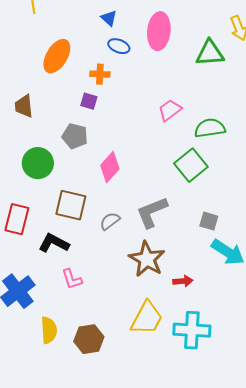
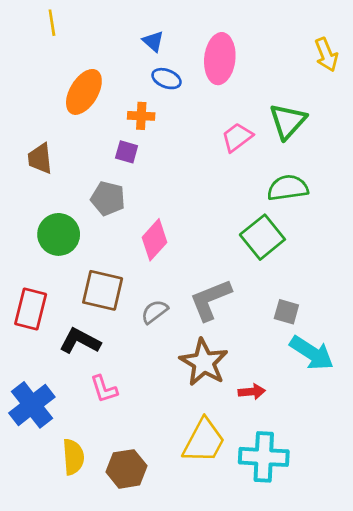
green triangle: (210, 53) -> (288, 121), moved, turned -44
pink trapezoid: (170, 110) -> (237, 137), moved

